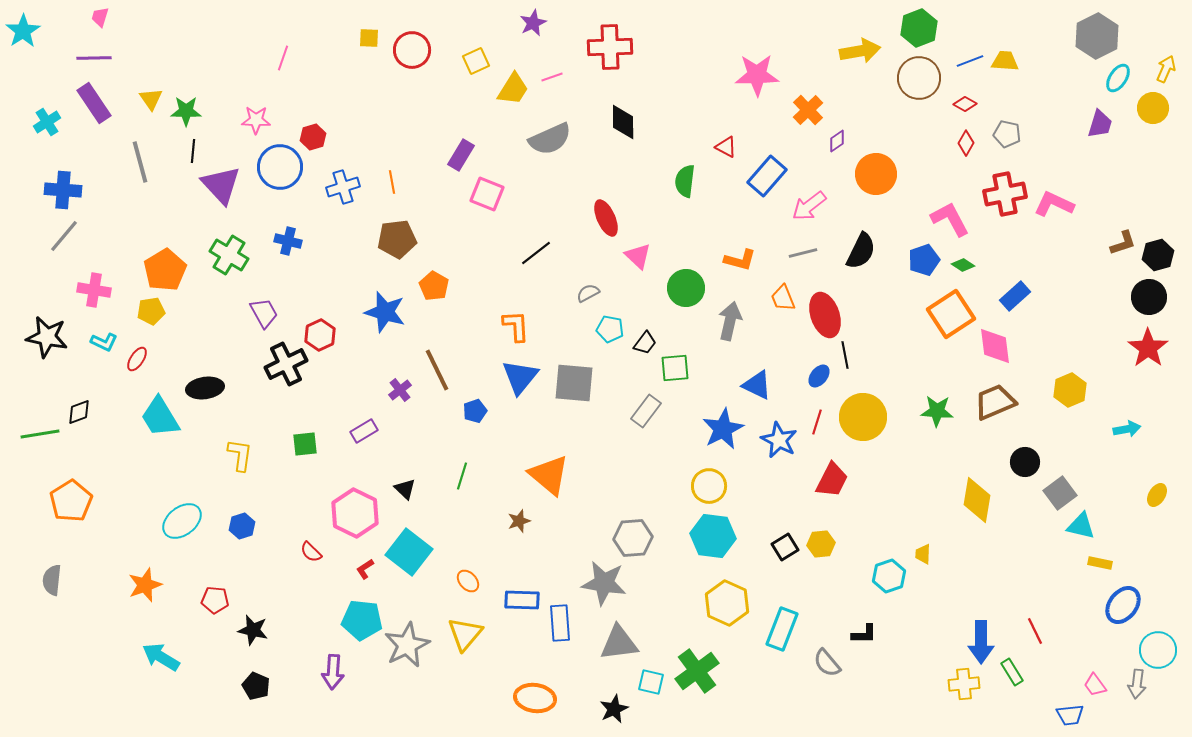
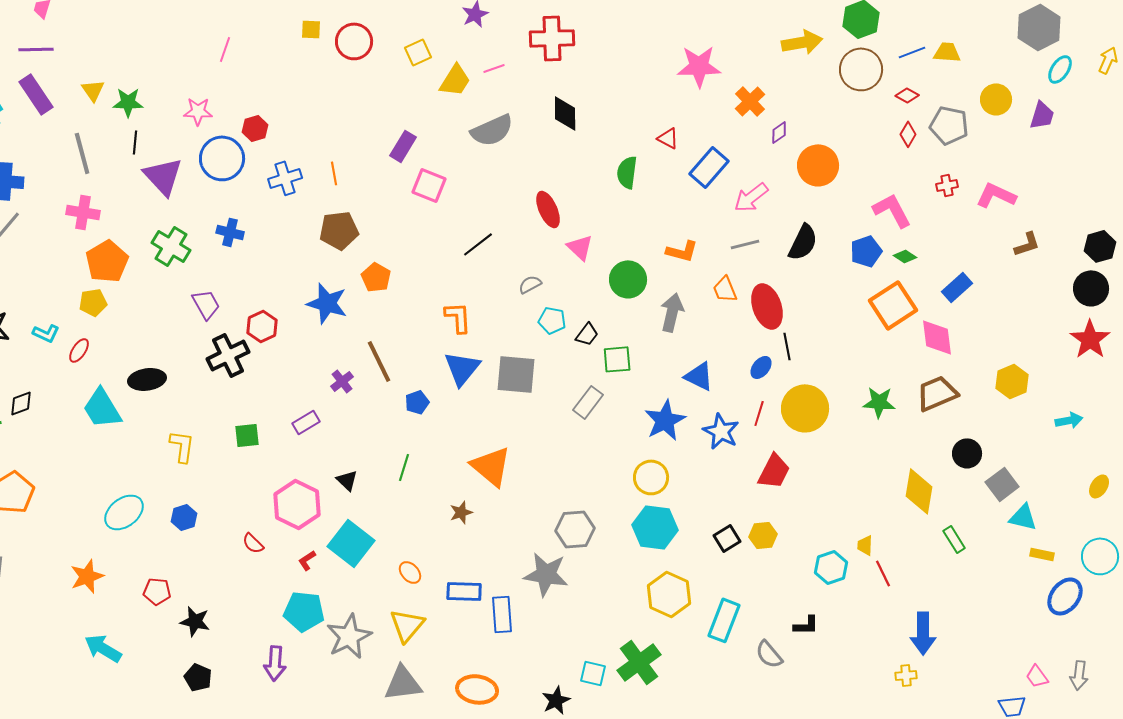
yellow circle: (1153, 108) -> (996, 99), moved
gray pentagon: (1007, 134) -> (949, 125), size x1.4
red cross: (1005, 194) -> (947, 185), size x0.5
brown L-shape: (1123, 243) -> (1027, 244), moved
pink cross: (94, 290) -> (83, 212), moved
red line: (1035, 631) -> (883, 573), moved
gray triangle: (619, 643) -> (403, 683), moved
cyan circle: (1158, 650) -> (1100, 556), moved
green rectangle: (1012, 672) -> (954, 539), moved
yellow cross: (964, 684) -> (906, 675), size x0.7

